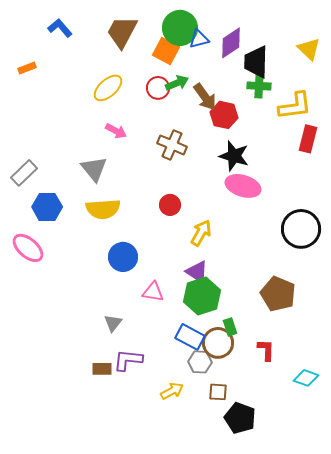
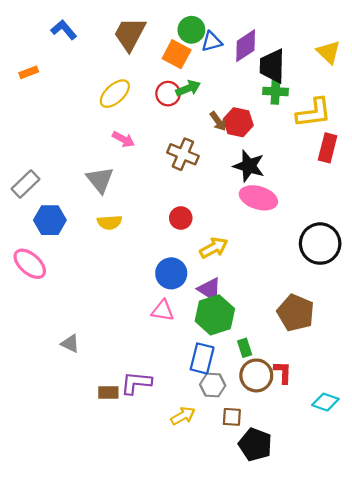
green circle: (180, 28) -> (191, 30), size x0.7
brown arrow: (205, 97) -> (218, 121), moved, size x0.7
yellow semicircle: (103, 209) -> (110, 222), size x0.7
yellow arrow: (201, 233) -> (214, 248), turned 32
blue circle: (123, 257) -> (171, 273), moved
gray triangle: (113, 323) -> (70, 344), moved, turned -42
blue rectangle: (190, 337) -> (202, 358), turned 76
brown circle: (218, 343) -> (256, 375), moved

